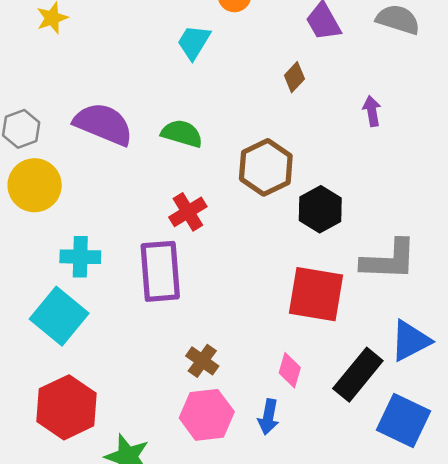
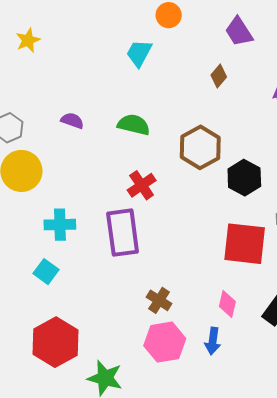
purple semicircle: (103, 124) -> (72, 121), size x0.5
cyan square: (59, 316) -> (46, 272), size x0.6

